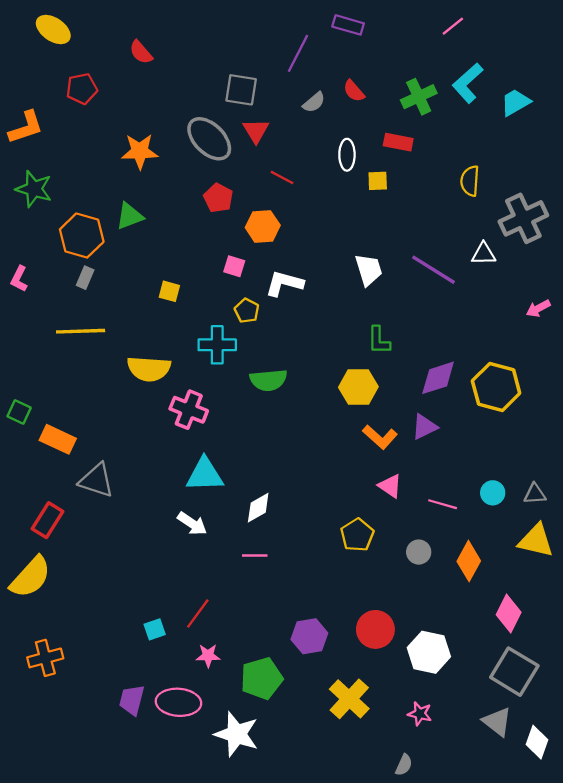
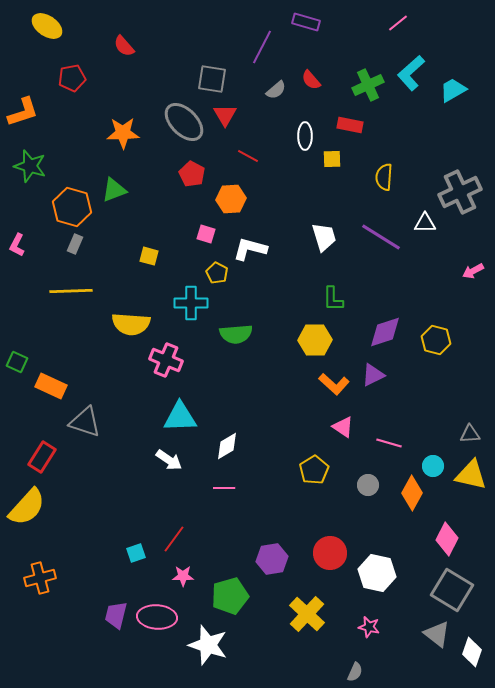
yellow semicircle: (470, 181) -> (384, 177), moved
yellow hexagon: (496, 387) -> (436, 340), size x0.7
cyan circle: (493, 493) -> (433, 466), moved

